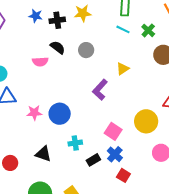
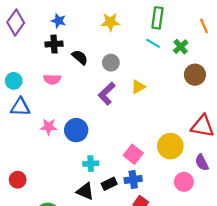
black cross: (57, 20) -> (54, 44), moved
pink semicircle: (40, 62) -> (52, 79), moved
yellow triangle: (123, 69) -> (138, 87), moved
purple L-shape: (100, 90) -> (107, 94), moved
black triangle: (43, 154) -> (85, 191), moved
blue cross: (115, 154) -> (133, 179), turned 35

